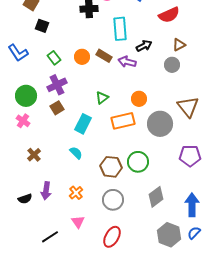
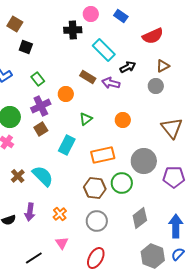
cyan rectangle: (120, 29) -> (104, 50), turned -40
orange circle: (82, 57) -> (66, 94), moved
orange rectangle: (123, 121) -> (103, 155), moved
gray circle: (160, 124) -> (144, 161), moved
cyan semicircle: (76, 153) -> (43, 176), moved, size x1.6

